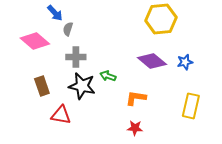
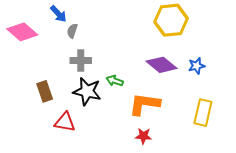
pink diamond: (35, 41) -> (22, 32), moved
orange L-shape: (136, 98) -> (144, 104), size x1.4

